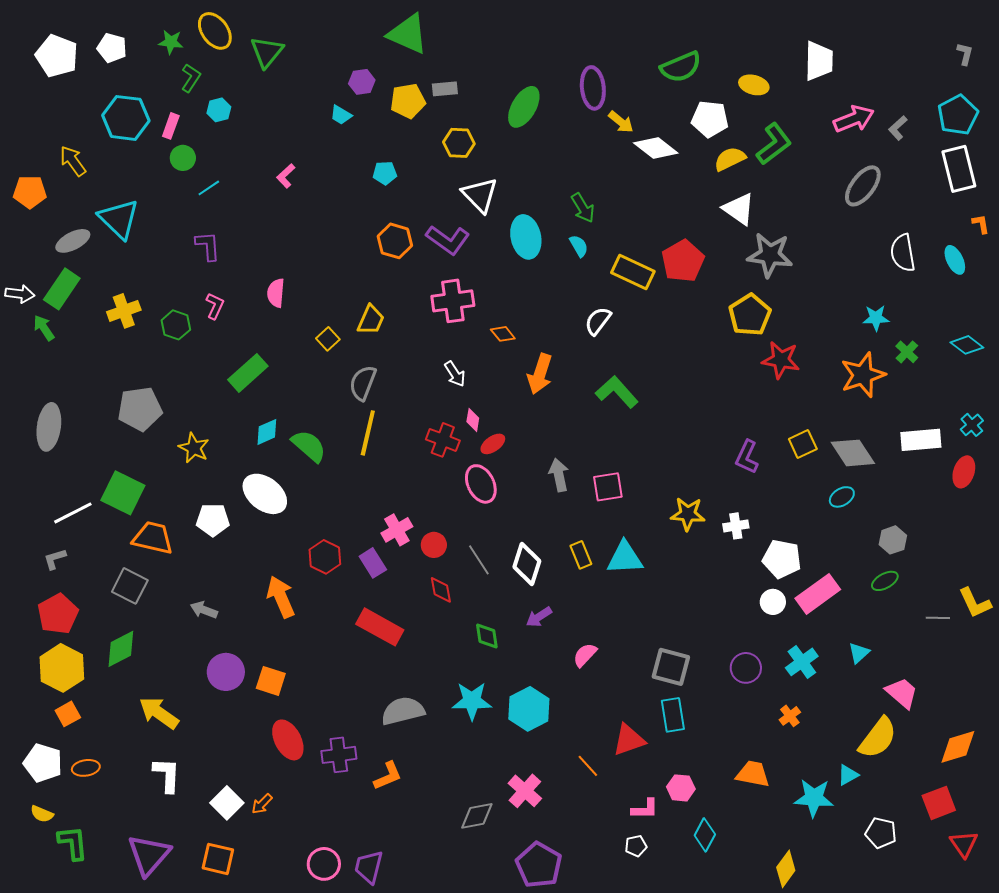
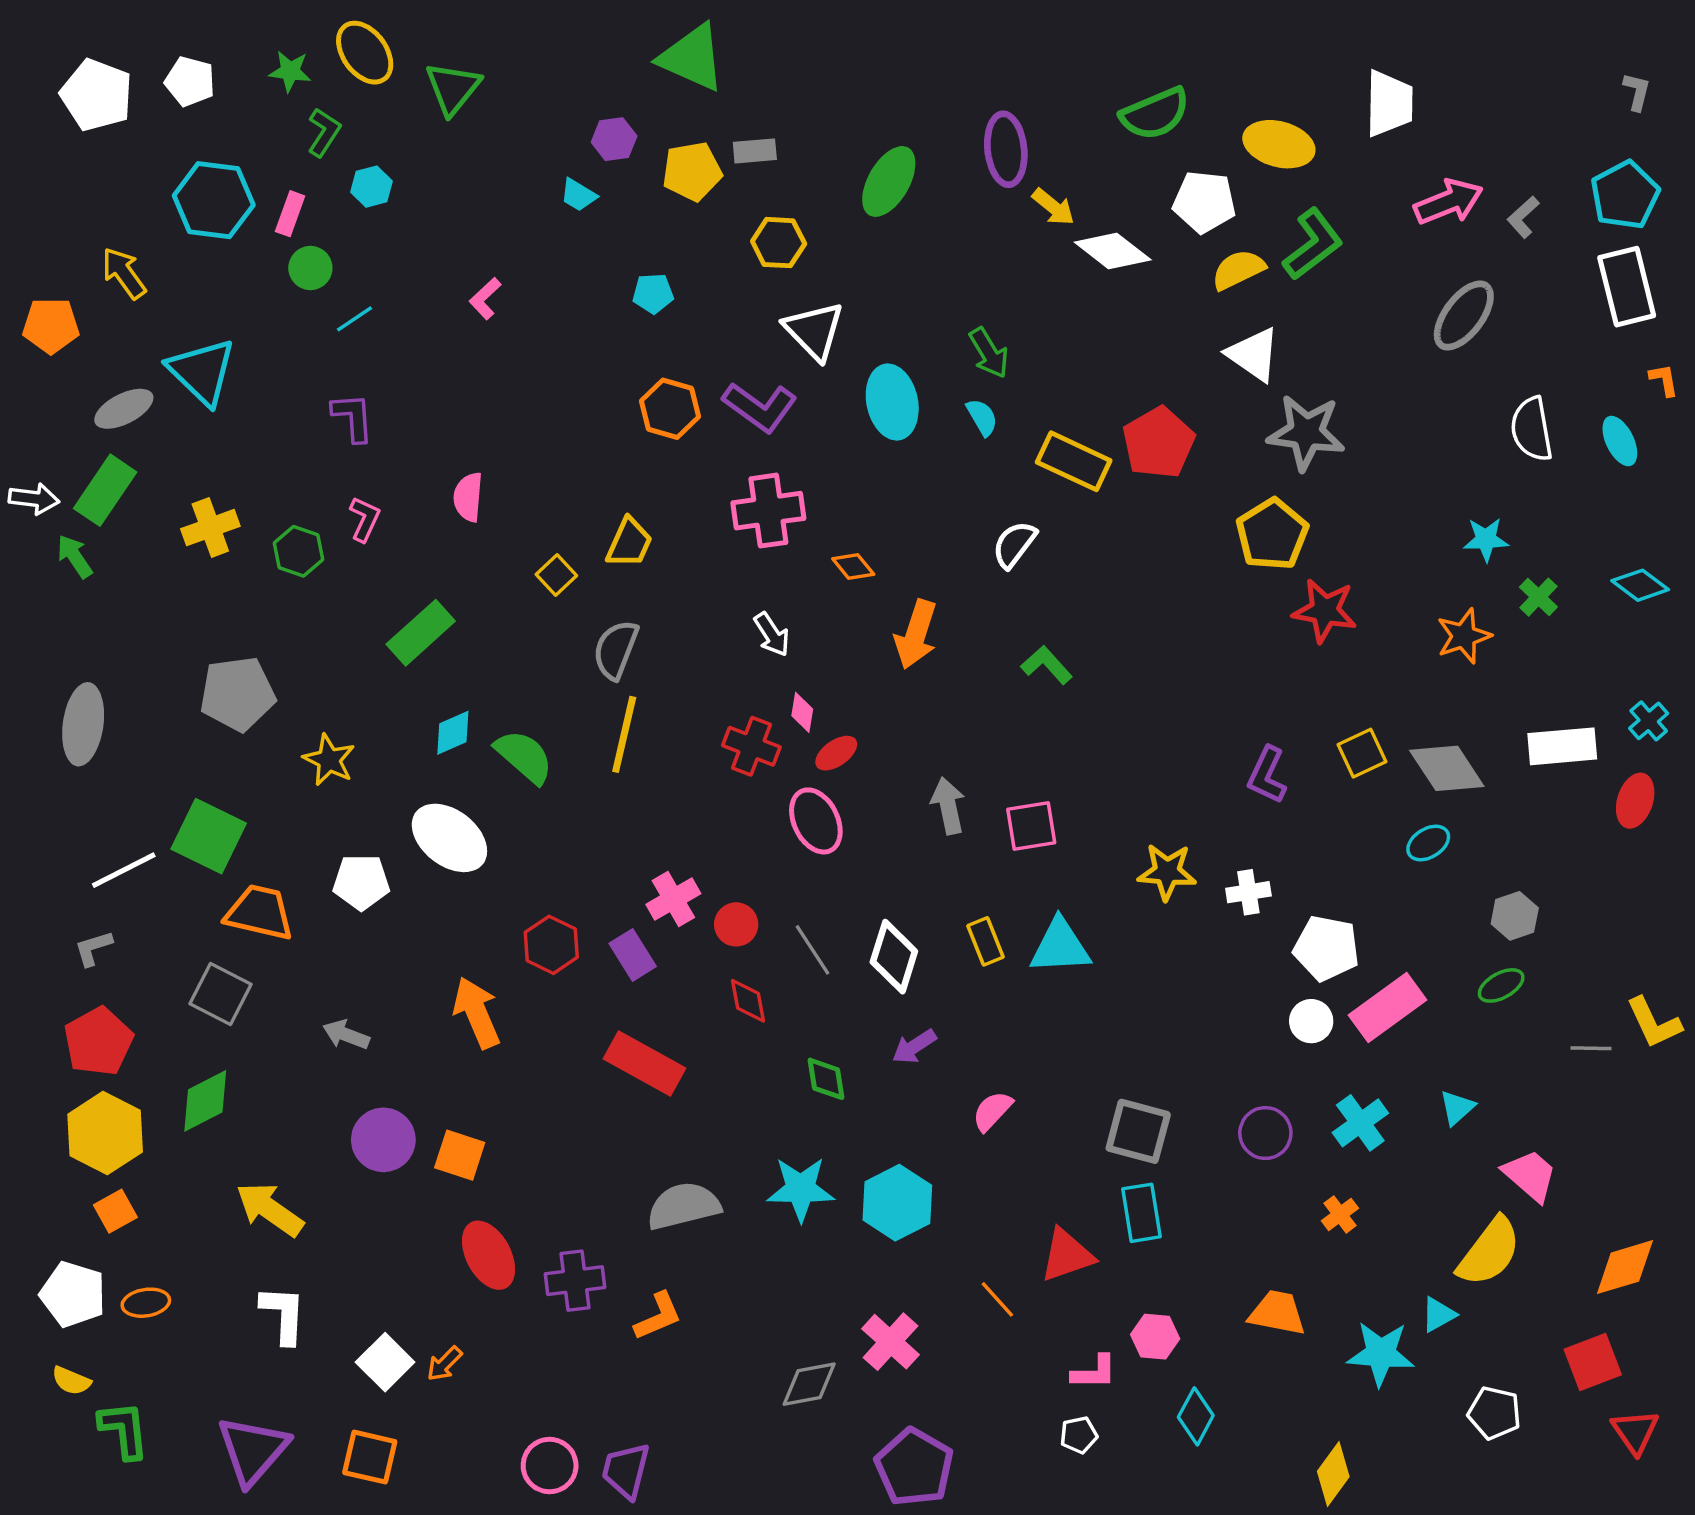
yellow ellipse: (754, 85) -> (1279, 144), size x1.4
orange star: (863, 375) -> (1464, 636), size x0.7
green L-shape: (617, 392) -> (1047, 665), size x0.7

